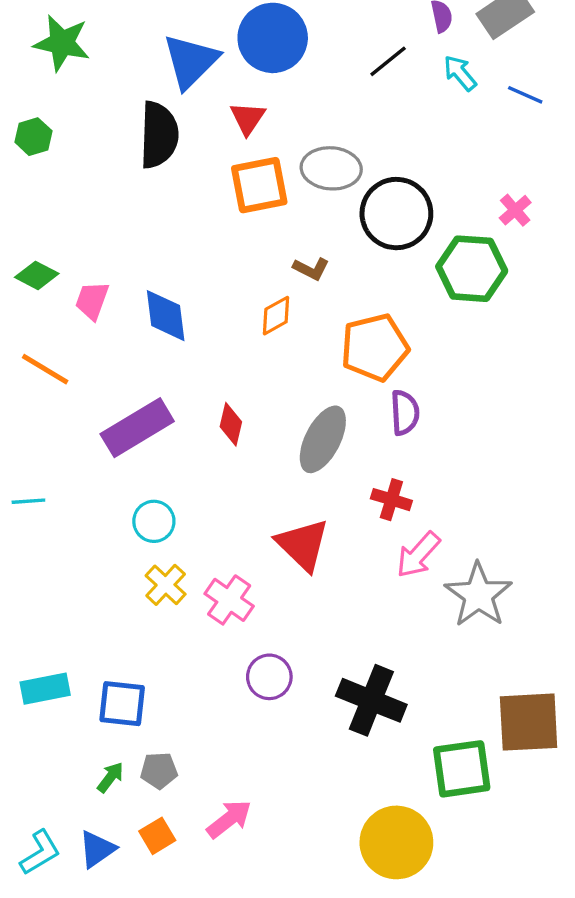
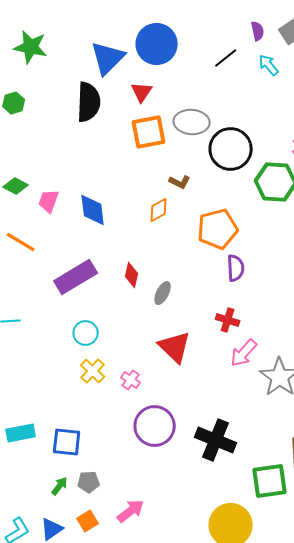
gray ellipse: (323, 439) -> (163, 293), moved, size x0.6
pink cross: (229, 600) -> (131, 380), size x0.7
purple circle: (269, 677) -> (155, 426), size x1.5

